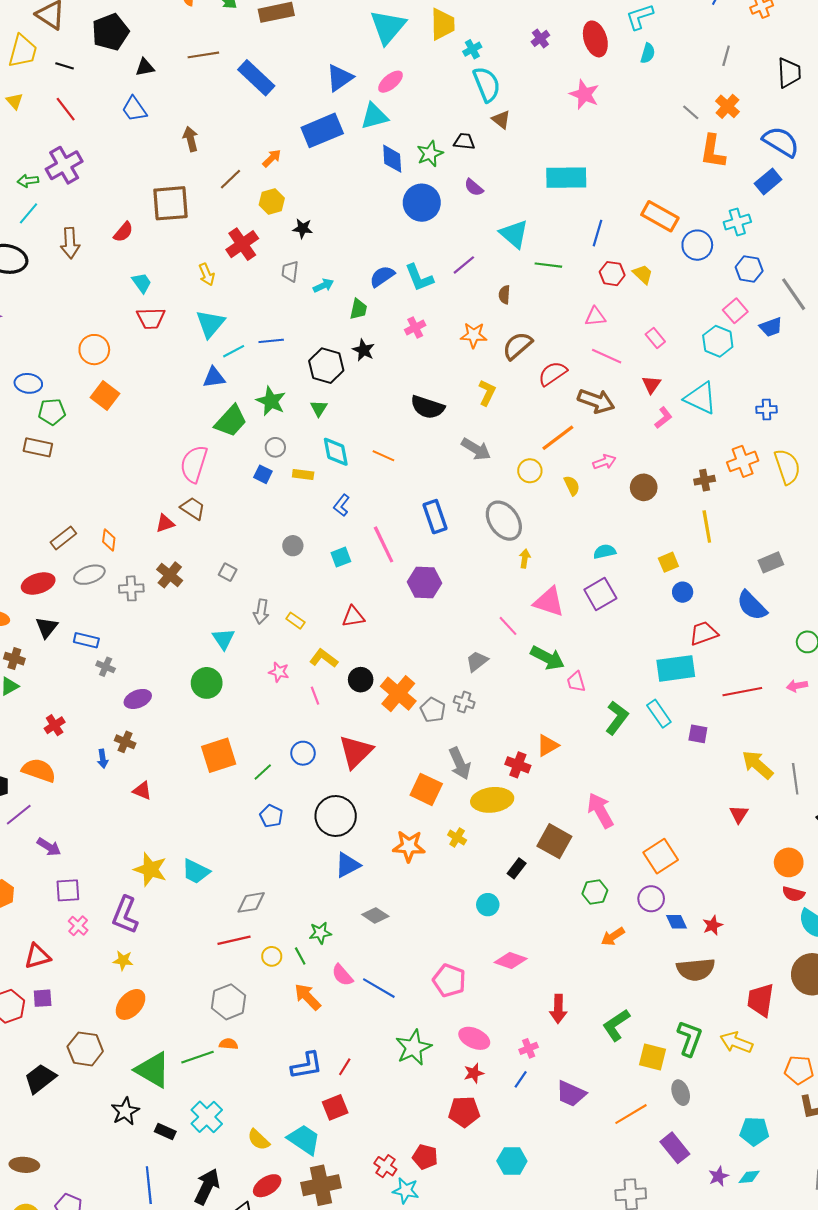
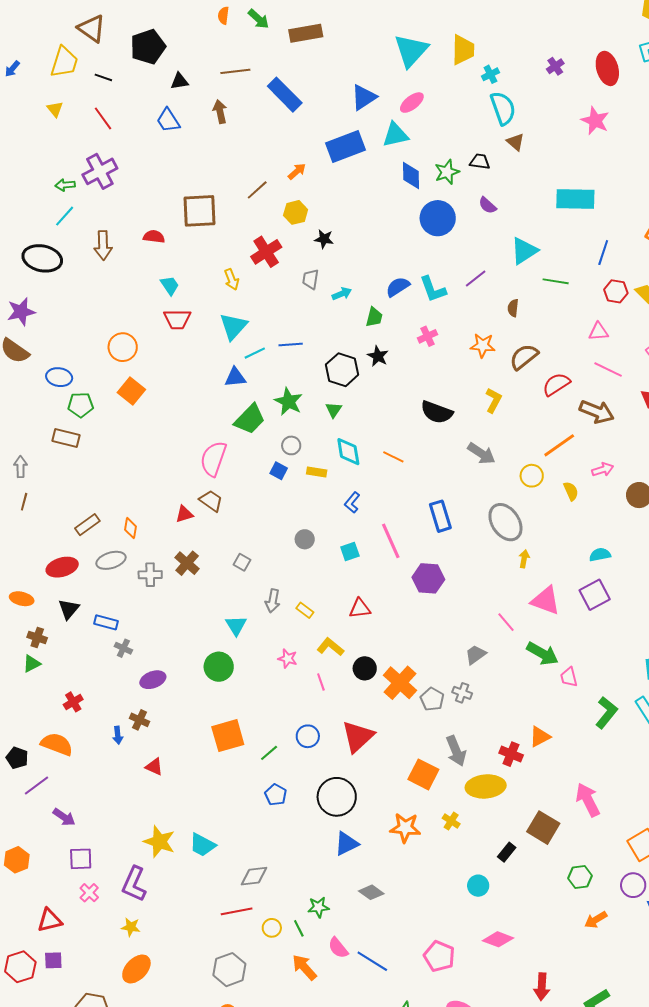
brown arrow: (191, 139) -> (220, 112), moved
red semicircle: (123, 232) -> (154, 237), turned -125
cyan triangle: (514, 234) -> (524, 251), turned 44

